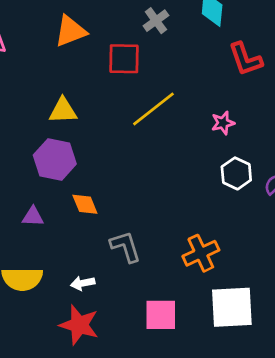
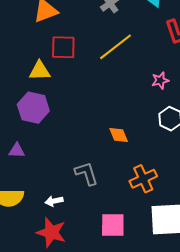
red square: (124, 59) -> (63, 47), moved
yellow line: (153, 109) -> (116, 47), moved
orange diamond: (85, 204) -> (119, 135), moved

